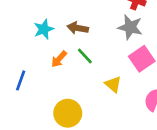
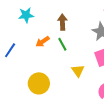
brown arrow: (78, 28) -> (62, 22), turned 63
cyan star: (44, 29) -> (26, 15), moved

